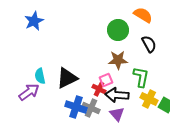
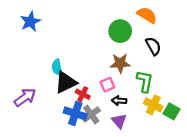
cyan semicircle: (40, 76) -> (57, 67), moved
red cross: (99, 89) -> (83, 94), moved
black arrow: (117, 95) -> (119, 101), size x0.6
gray cross: (91, 108) -> (91, 115), turned 30

